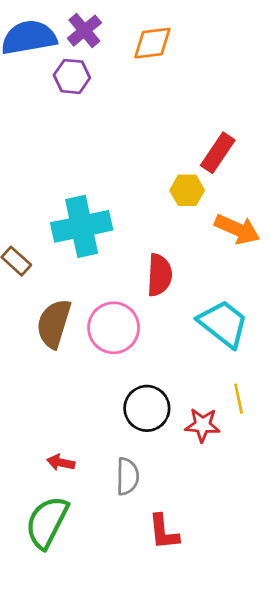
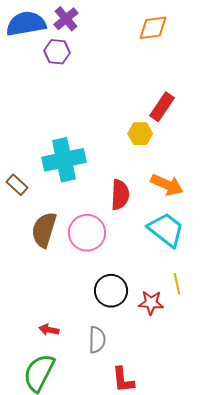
orange diamond: (152, 43) -> (153, 28), moved
orange arrow: (237, 229) -> (167, 185), moved

